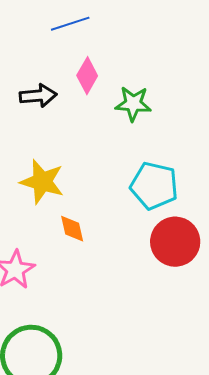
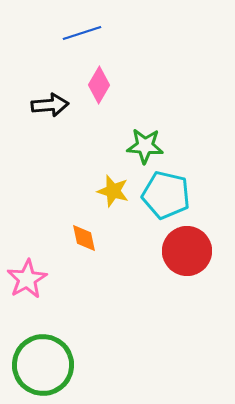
green star: (133, 104) -> (145, 146), moved
yellow star: (42, 182) -> (113, 191), moved, size x0.7

